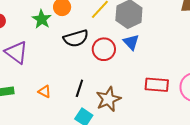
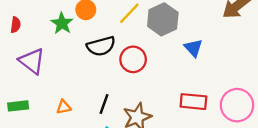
blue triangle: (131, 42) -> (193, 48), moved
orange triangle: (45, 92) -> (64, 107), turned -40

